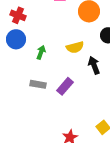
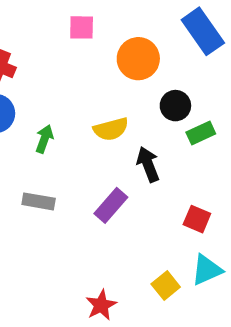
purple rectangle: (65, 86) -> (111, 205), moved

